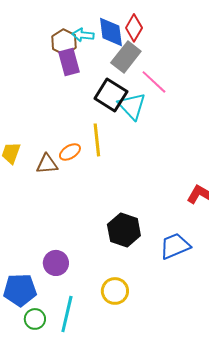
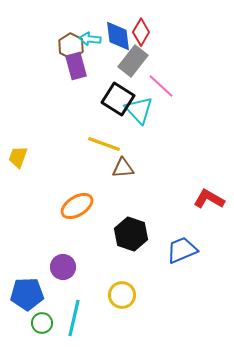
yellow line: (97, 140) -> (104, 144), turned -64
orange ellipse: (70, 152) -> (77, 206), moved, size x1.5
brown triangle: (47, 164) -> (123, 168), moved

